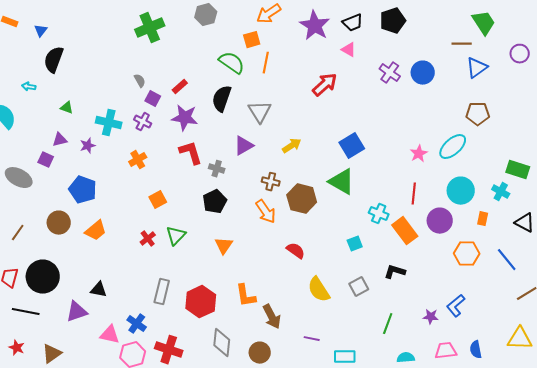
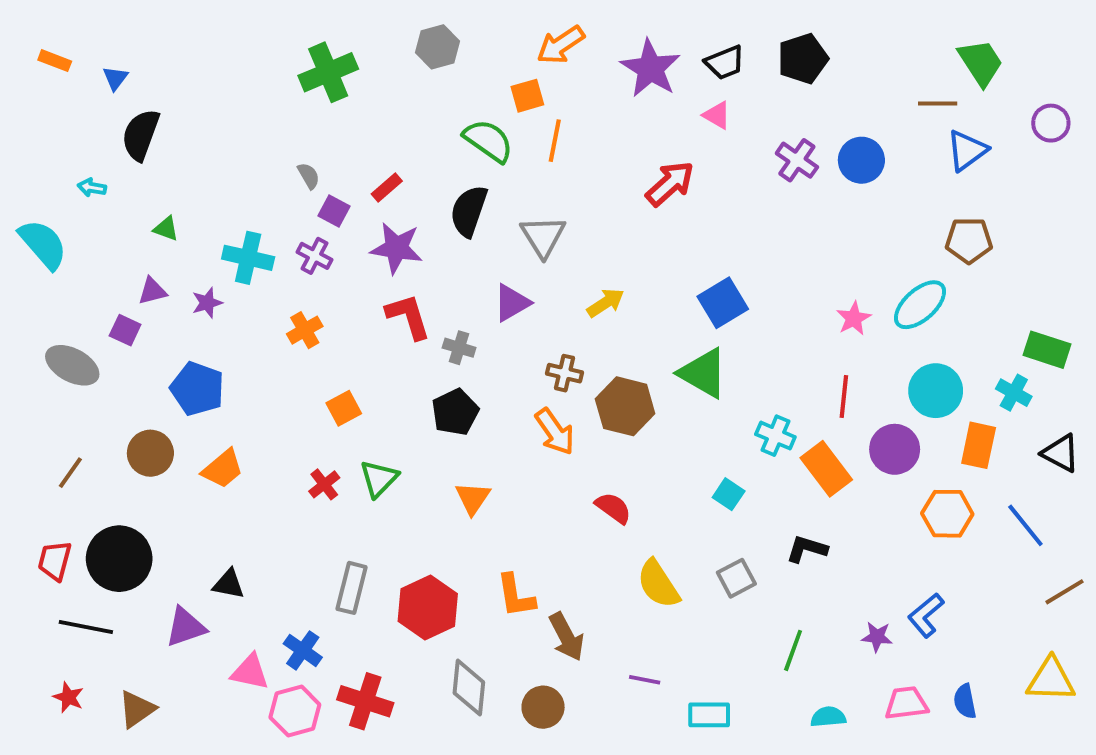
orange rectangle: (483, 219) -> (979, 445), size x1.6
cyan square: (355, 244) -> (729, 494), turned -35

